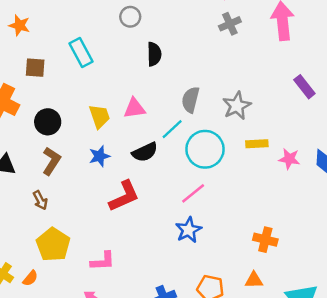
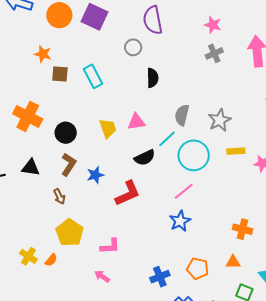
brown square: (35, 68) -> (60, 74), moved
blue star: (99, 156) -> (95, 175), moved

